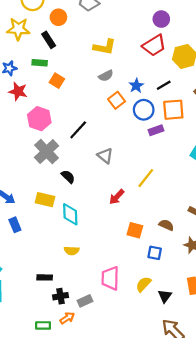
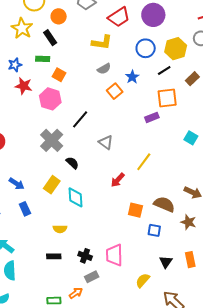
purple circle: (161, 19) -> (153, 15), size x1.5
yellow star: (18, 29) -> (22, 28), turned 30
red trapezoid: (154, 45) -> (119, 17), moved
black line: (164, 85) -> (164, 70), moved
blue circle: (144, 110) -> (146, 48), moved
pink hexagon: (39, 119) -> (50, 99), moved
yellow rectangle: (45, 200) -> (52, 185), turned -66
brown semicircle: (166, 225) -> (164, 204), size x1.5
yellow semicircle: (72, 251) -> (60, 229), moved
yellow semicircle: (143, 284) -> (143, 280), moved
black cross: (61, 296) -> (85, 256), moved, turned 32
black triangle: (165, 296) -> (166, 262), moved

